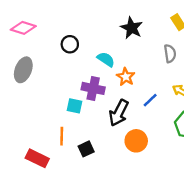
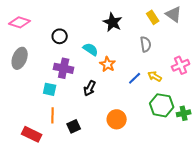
purple cross: (93, 88) -> (64, 68), moved
blue line: (150, 100) -> (135, 78), moved
cyan square: (74, 106) -> (50, 89), moved
black arrow: (119, 113) -> (90, 88), moved, size x0.7

